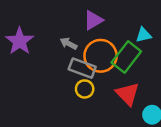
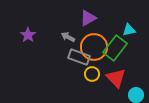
purple star: (20, 41) -> (28, 35), size x0.7
yellow circle: (85, 89) -> (92, 74), moved

